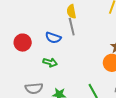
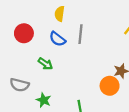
yellow semicircle: (71, 12) -> (60, 14), moved

